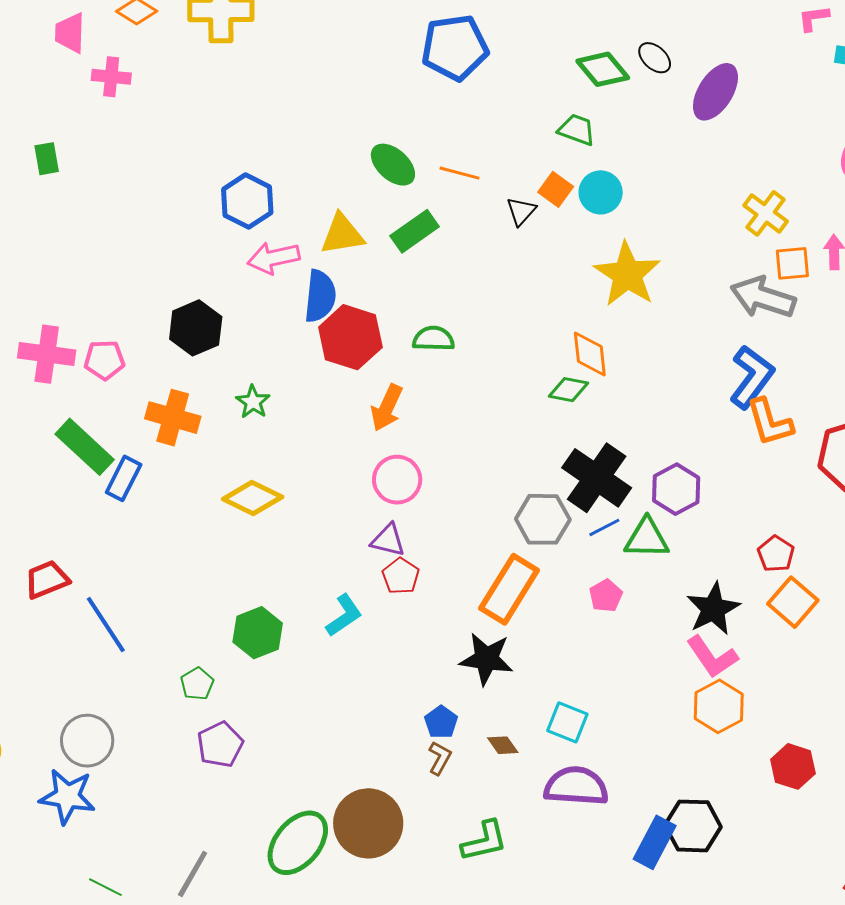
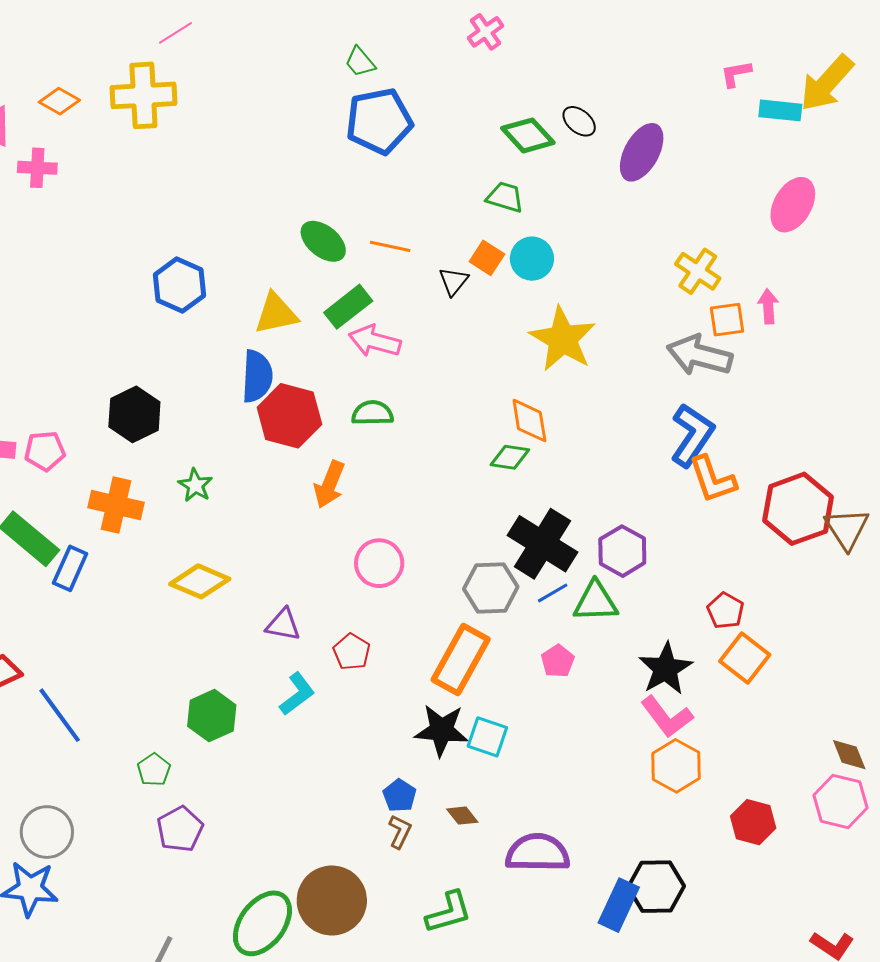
pink arrow: (274, 258) -> (375, 341), moved, turned 30
pink circle: (397, 480) -> (379, 563), moved
purple triangle: (388, 540) -> (283, 625), moved
cyan square: (567, 722) -> (487, 737), moved

